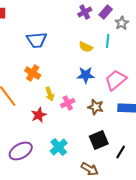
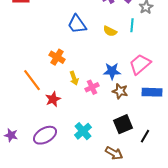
blue trapezoid: (37, 40) -> (77, 24), moved, turned 60
blue star: (86, 75) -> (112, 71), moved
red star: (39, 115) -> (53, 99), moved

